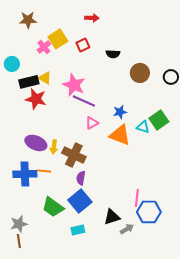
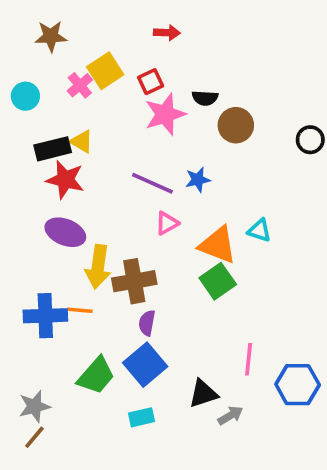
cyan circle: (12, 64) -> (25, 96), moved
brown circle: (140, 73) -> (236, 125), moved
pink star: (74, 85) -> (165, 114), moved, turned 30
blue star: (120, 112) -> (198, 180), moved
green square: (159, 120) -> (218, 281), moved
purple ellipse: (36, 143) -> (65, 232), moved
yellow arrow: (54, 147) -> (98, 267), size x1.6
brown cross: (74, 155) -> (134, 281), turned -35
green trapezoid: (53, 207) -> (96, 376), turned -85
blue hexagon: (149, 212) -> (298, 385), moved
brown line: (19, 241) -> (34, 437), turned 48

